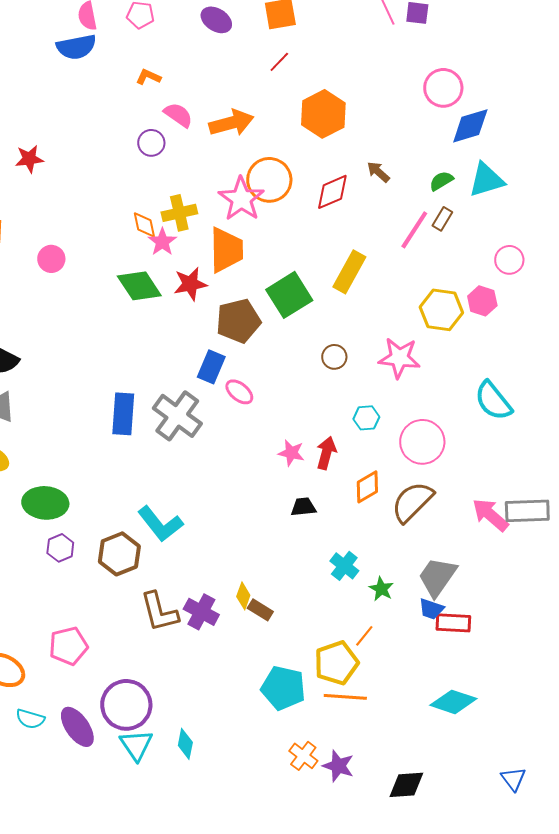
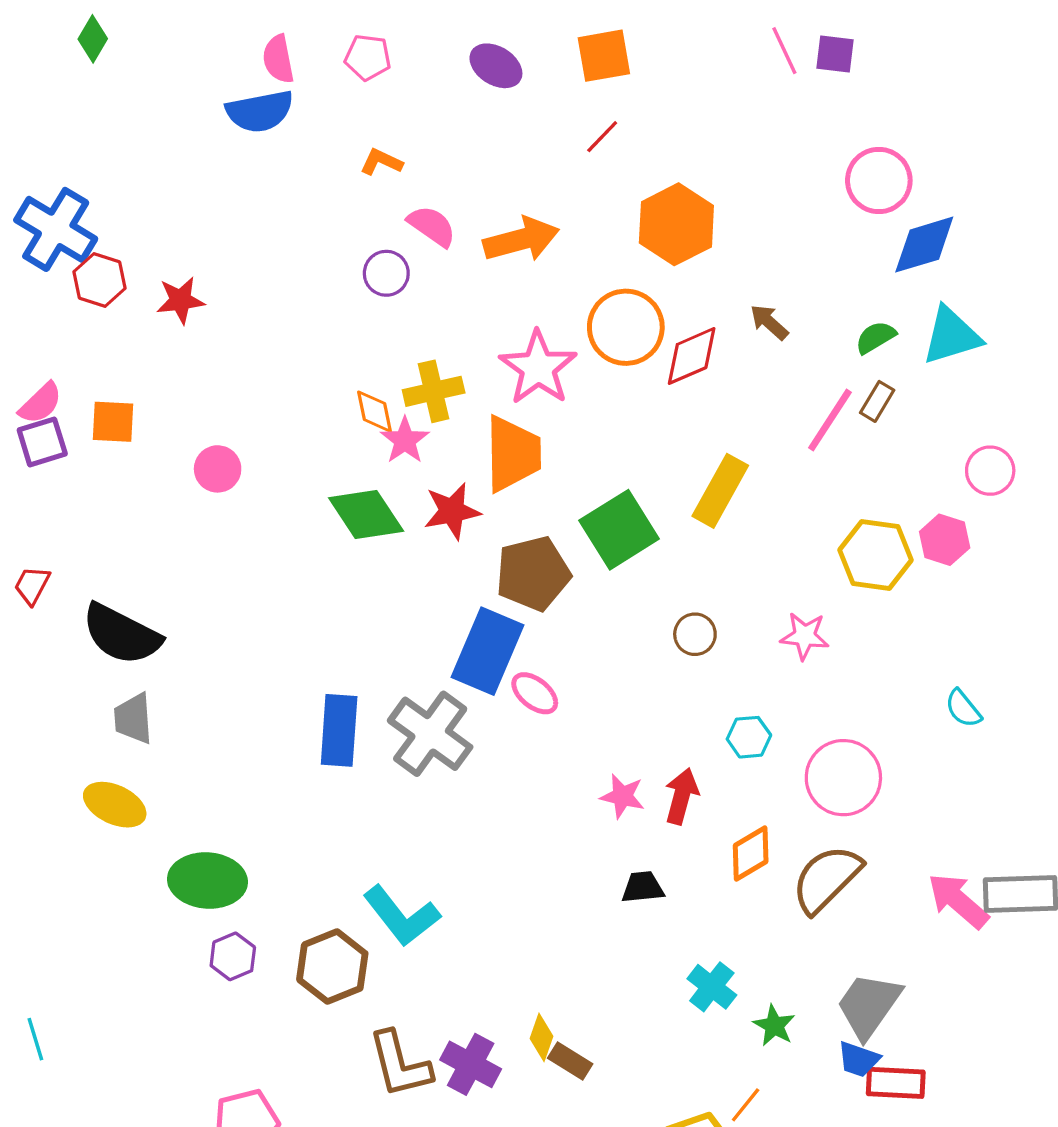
orange circle: (269, 180) -> (626, 327), moved
pink star: (399, 358) -> (805, 636), size x0.7
blue rectangle: (211, 367) -> (487, 651), size x1.5
cyan semicircle: (493, 401) -> (963, 708), size x0.6

